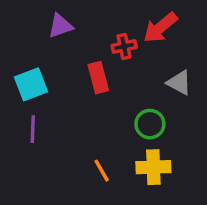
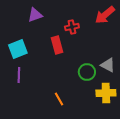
red arrow: (160, 28) -> (105, 15), moved
gray triangle: (179, 83) -> (108, 65), moved
yellow cross: (153, 167) -> (106, 93), moved

